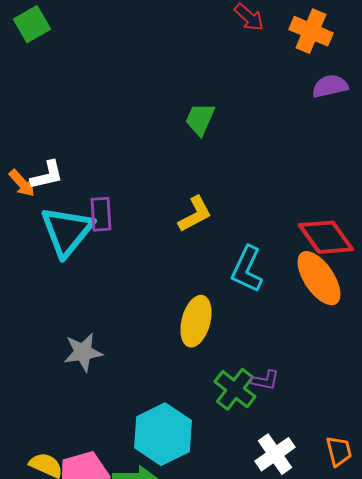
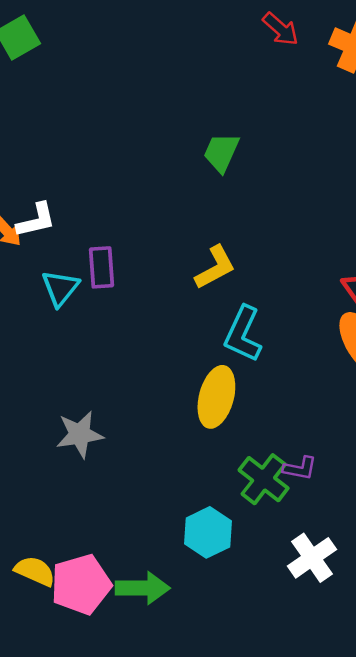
cyan triangle: (67, 231) -> (60, 288), size x0.6
cyan L-shape: (247, 269) -> (243, 334), moved
cyan hexagon: (163, 434) -> (208, 532), moved, size x0.7

